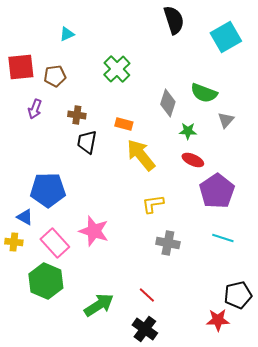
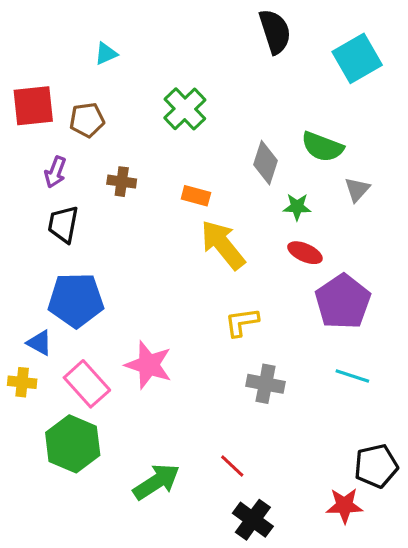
black trapezoid: (87, 142) -> (63, 224), moved
black cross: (145, 329) -> (253, 520), moved

